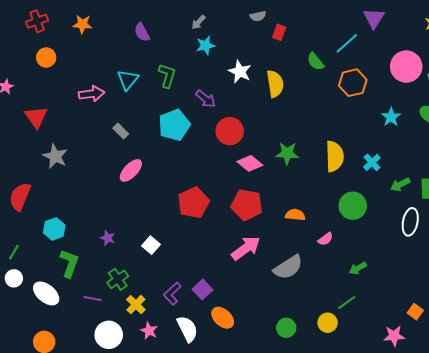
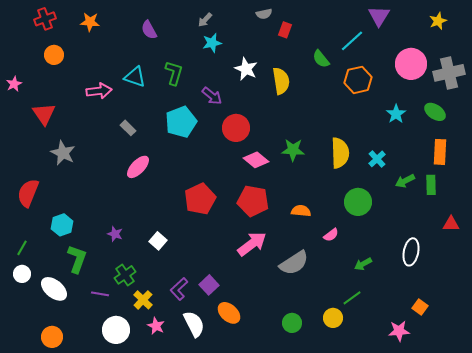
cyan triangle: (128, 80) -> (135, 77), turned -50
white ellipse: (410, 222) -> (411, 252), moved

